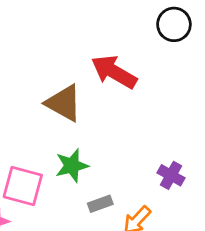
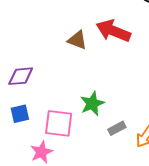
brown triangle: (64, 103) -> (77, 40), moved, size x0.7

